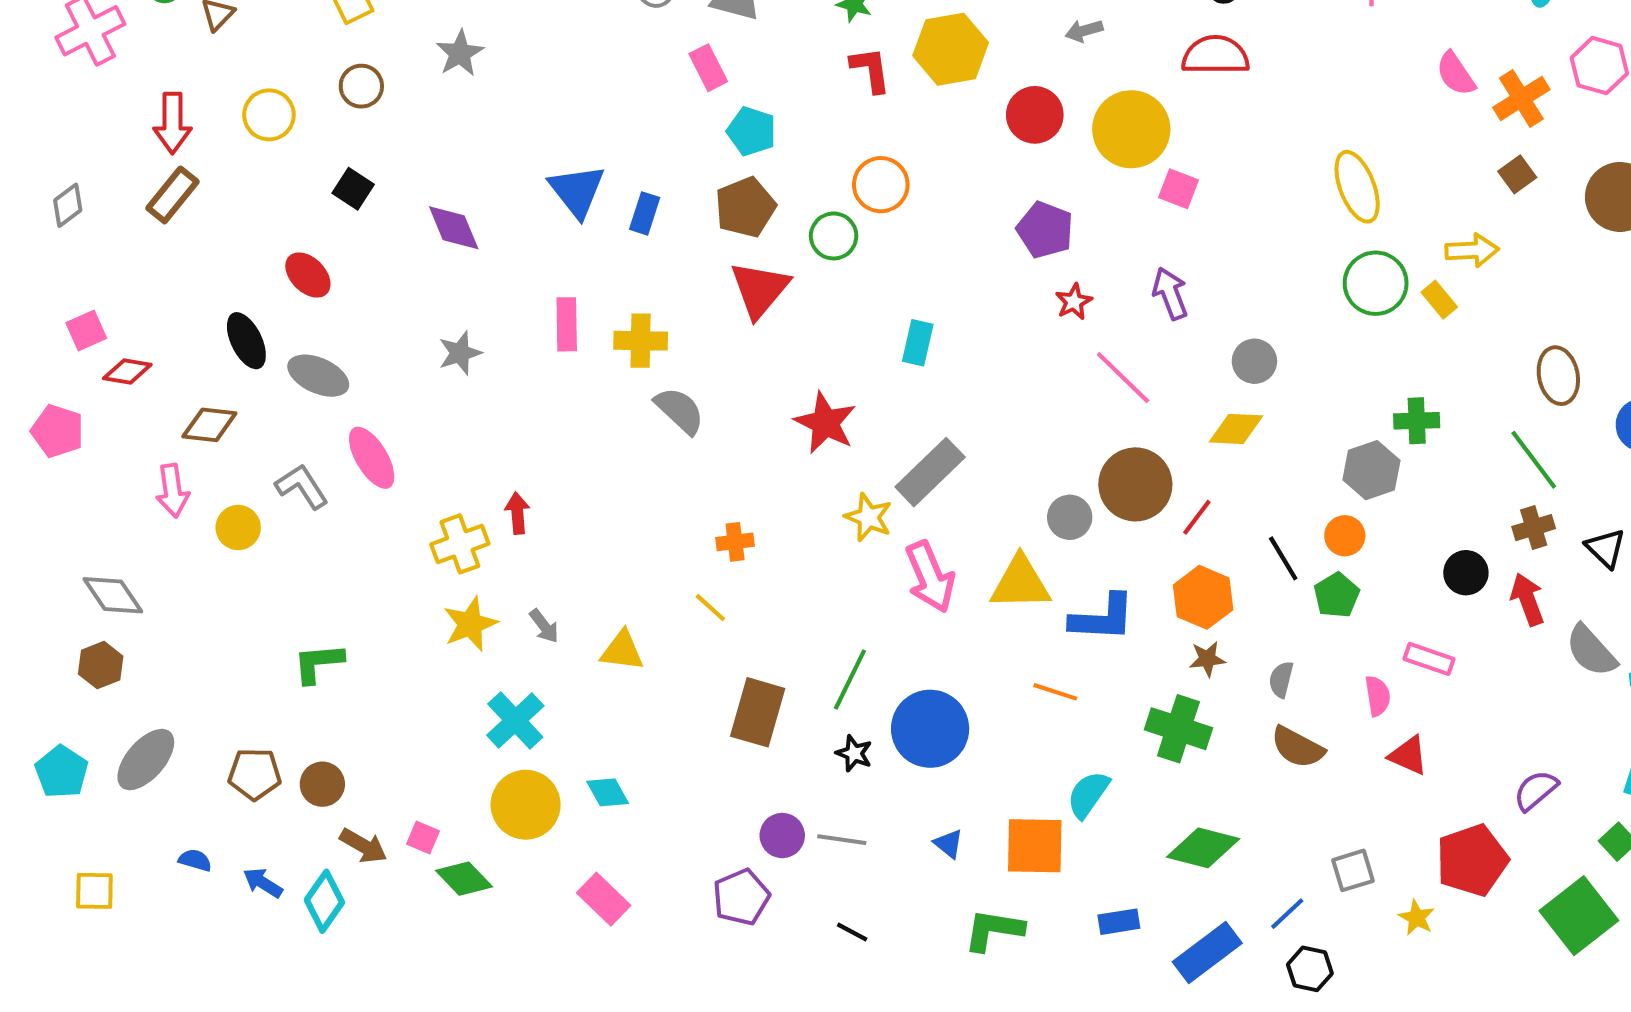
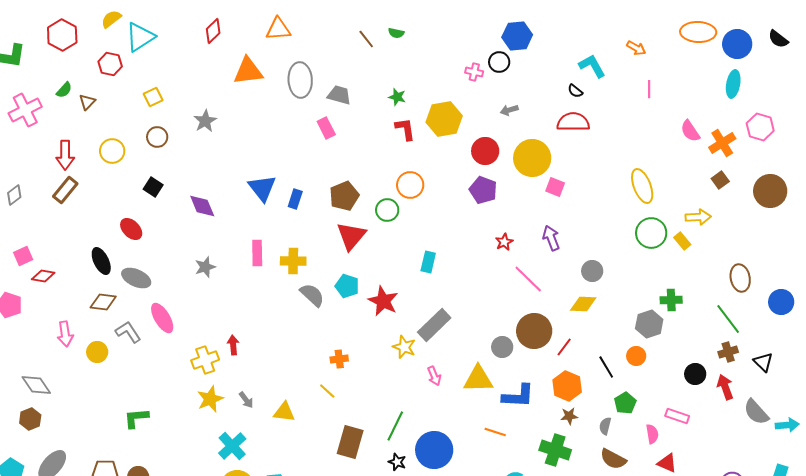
cyan pentagon: (751, 131) -> (347, 286), moved
purple pentagon: (1045, 230) -> (483, 190), moved
brown diamond: (209, 425) -> (103, 302), moved
pink arrow: (930, 577) -> (434, 376), size x0.6
green pentagon: (1337, 595) -> (625, 403), moved

